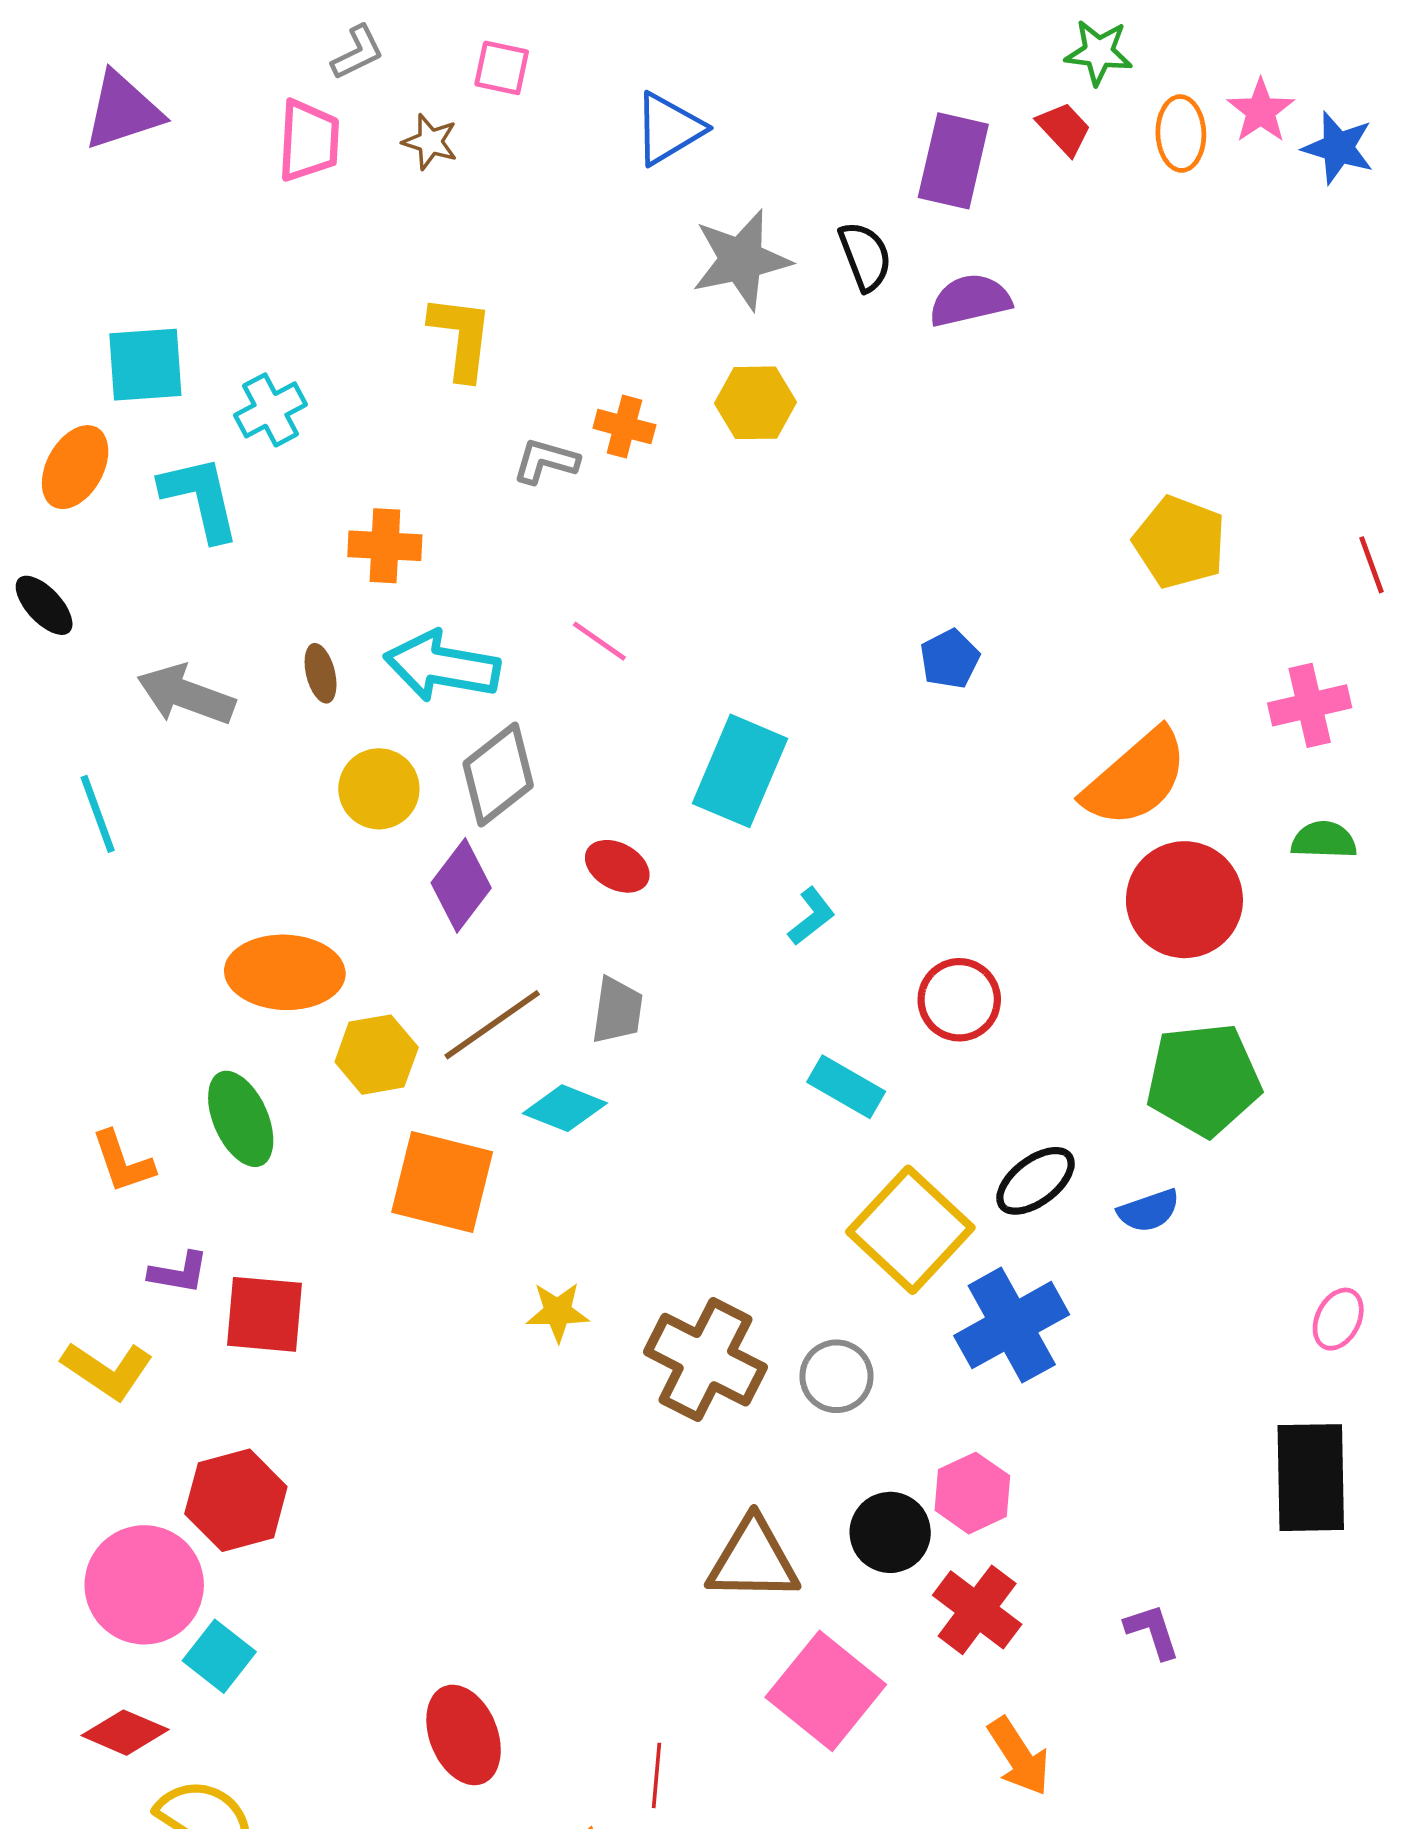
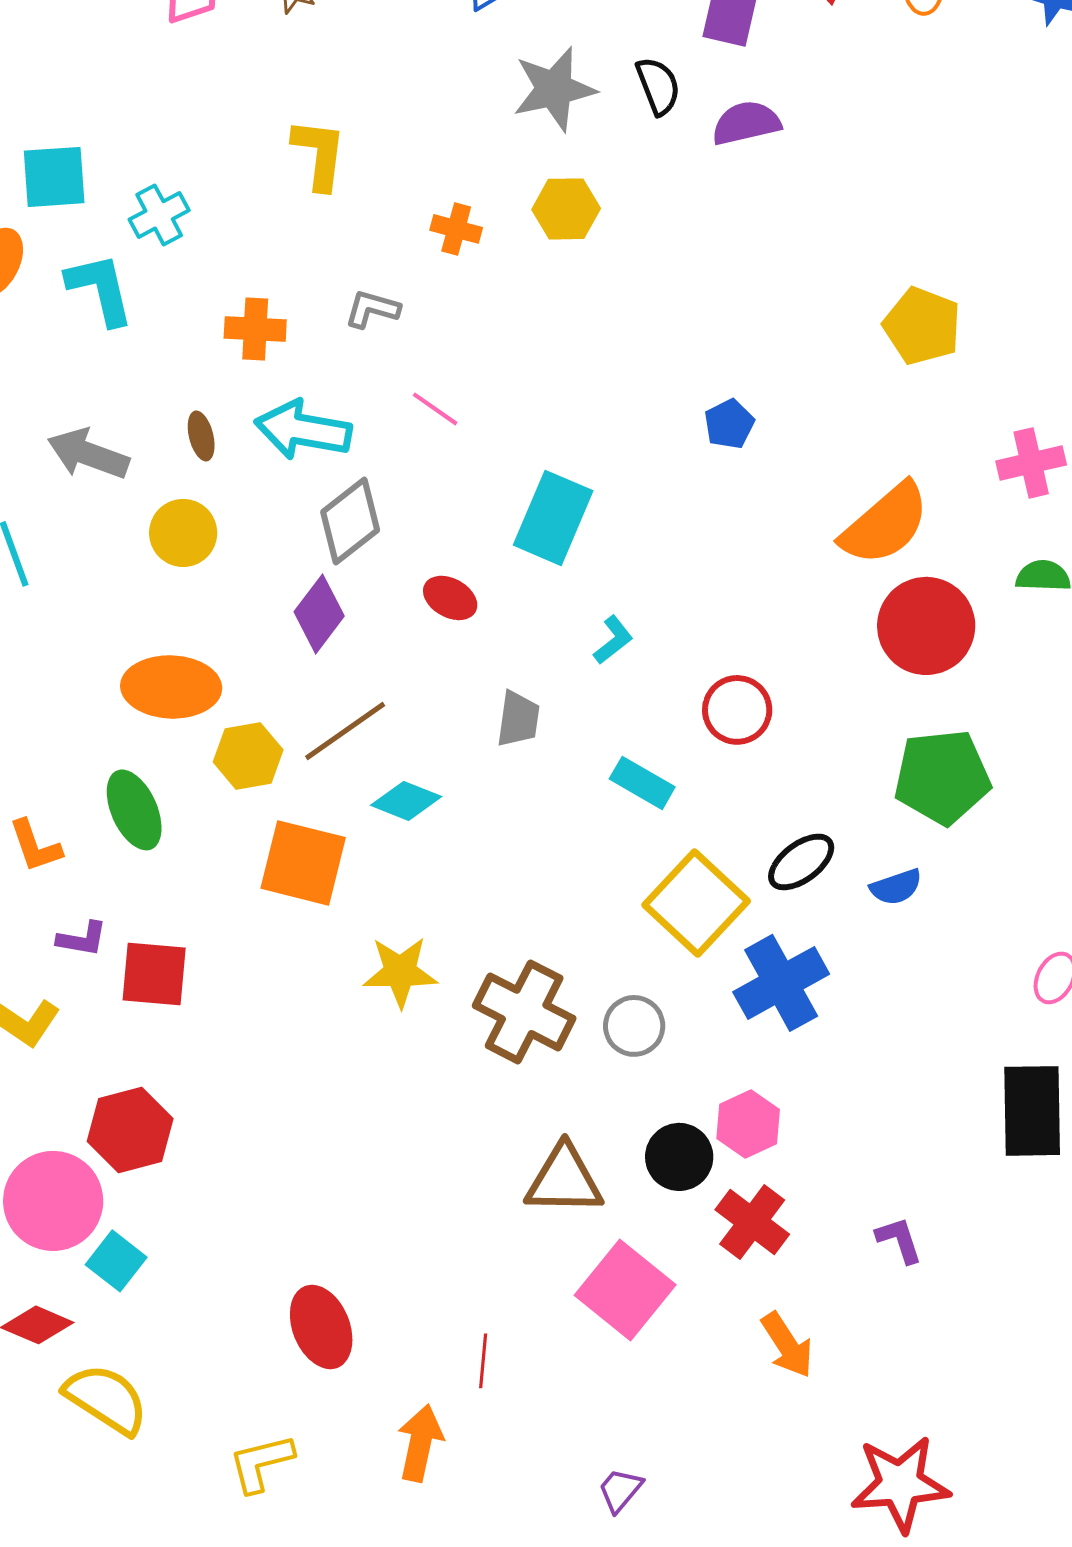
gray L-shape: (546, 461) -> (372, 309), moved
yellow circle: (379, 789) -> (183, 533), moved
gray trapezoid: (617, 1010) -> (518, 719), moved
yellow star: (558, 1312) -> (400, 972), size x1.4

